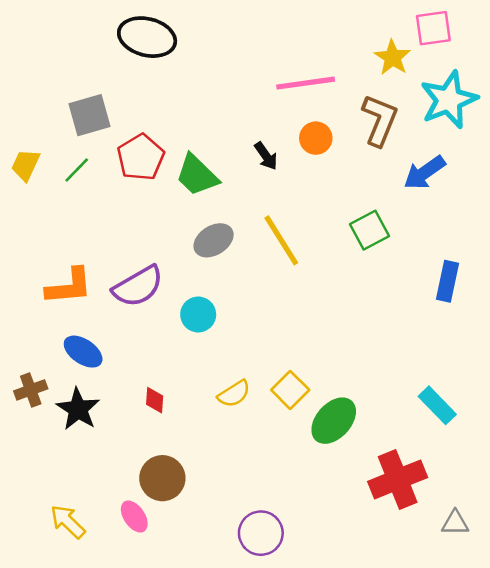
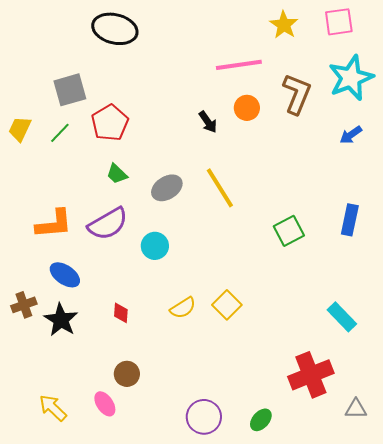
yellow star: (393, 58) -> (284, 25), moved
blue arrow: (424, 173) -> (351, 135), moved, size x0.7
green trapezoid: (197, 175) -> (117, 174), moved, size x0.6
green square: (369, 230) -> (289, 231), moved
green ellipse: (334, 421) -> (261, 420), moved, size x0.6
brown circle: (162, 478) -> (127, 374), size x0.7

